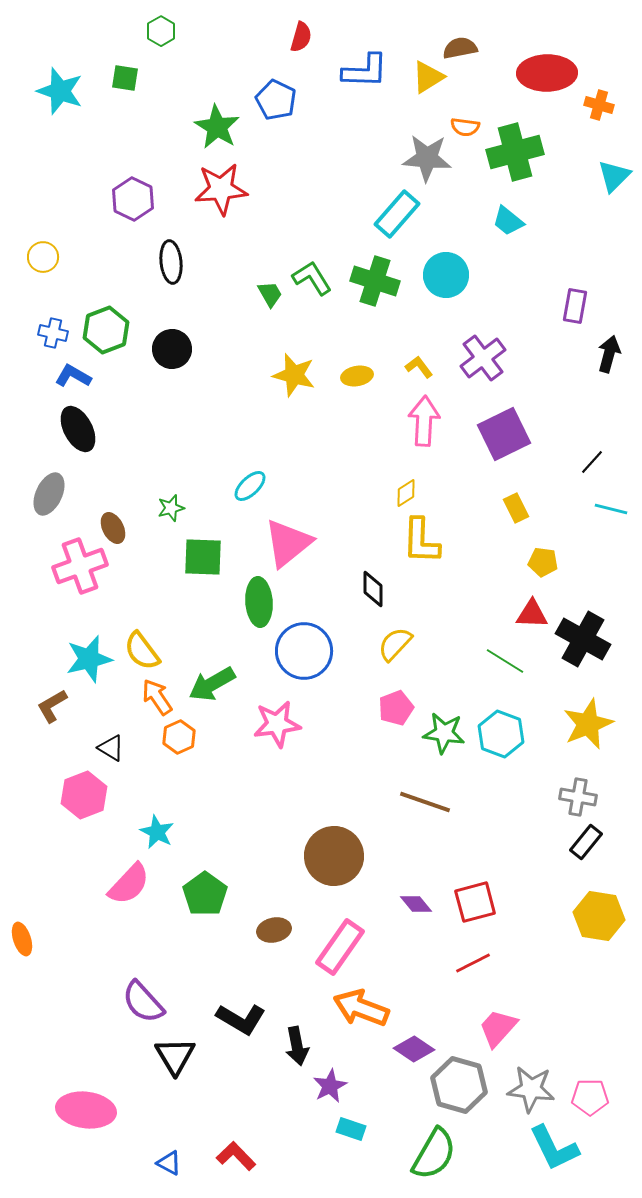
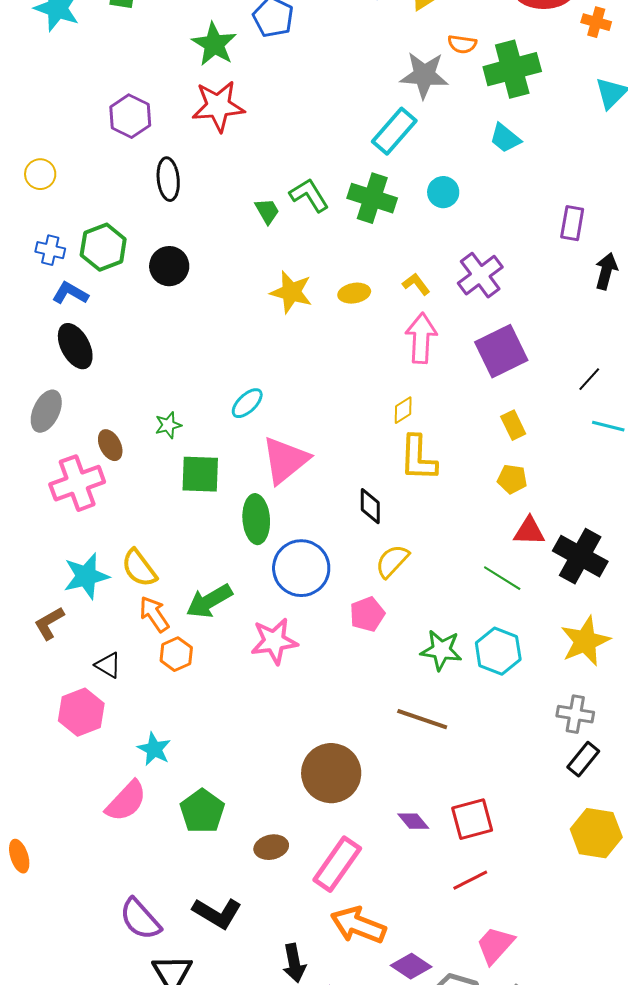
cyan circle: (446, 275) -> (443, 192), size x0.7
yellow pentagon: (543, 562) -> (512, 479), moved
pink pentagon: (396, 708) -> (367, 614), moved
black L-shape: (241, 1019) -> (217, 913), moved

